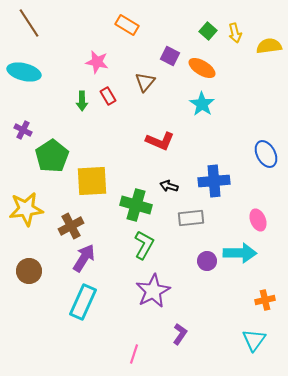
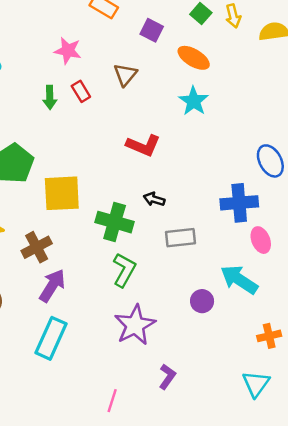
purple square: (170, 56) -> (152, 30), moved
blue cross: (214, 181) -> (239, 203), moved
cyan arrow: (240, 253) -> (239, 280), turned -148
purple circle: (207, 261) -> (202, 301), moved

